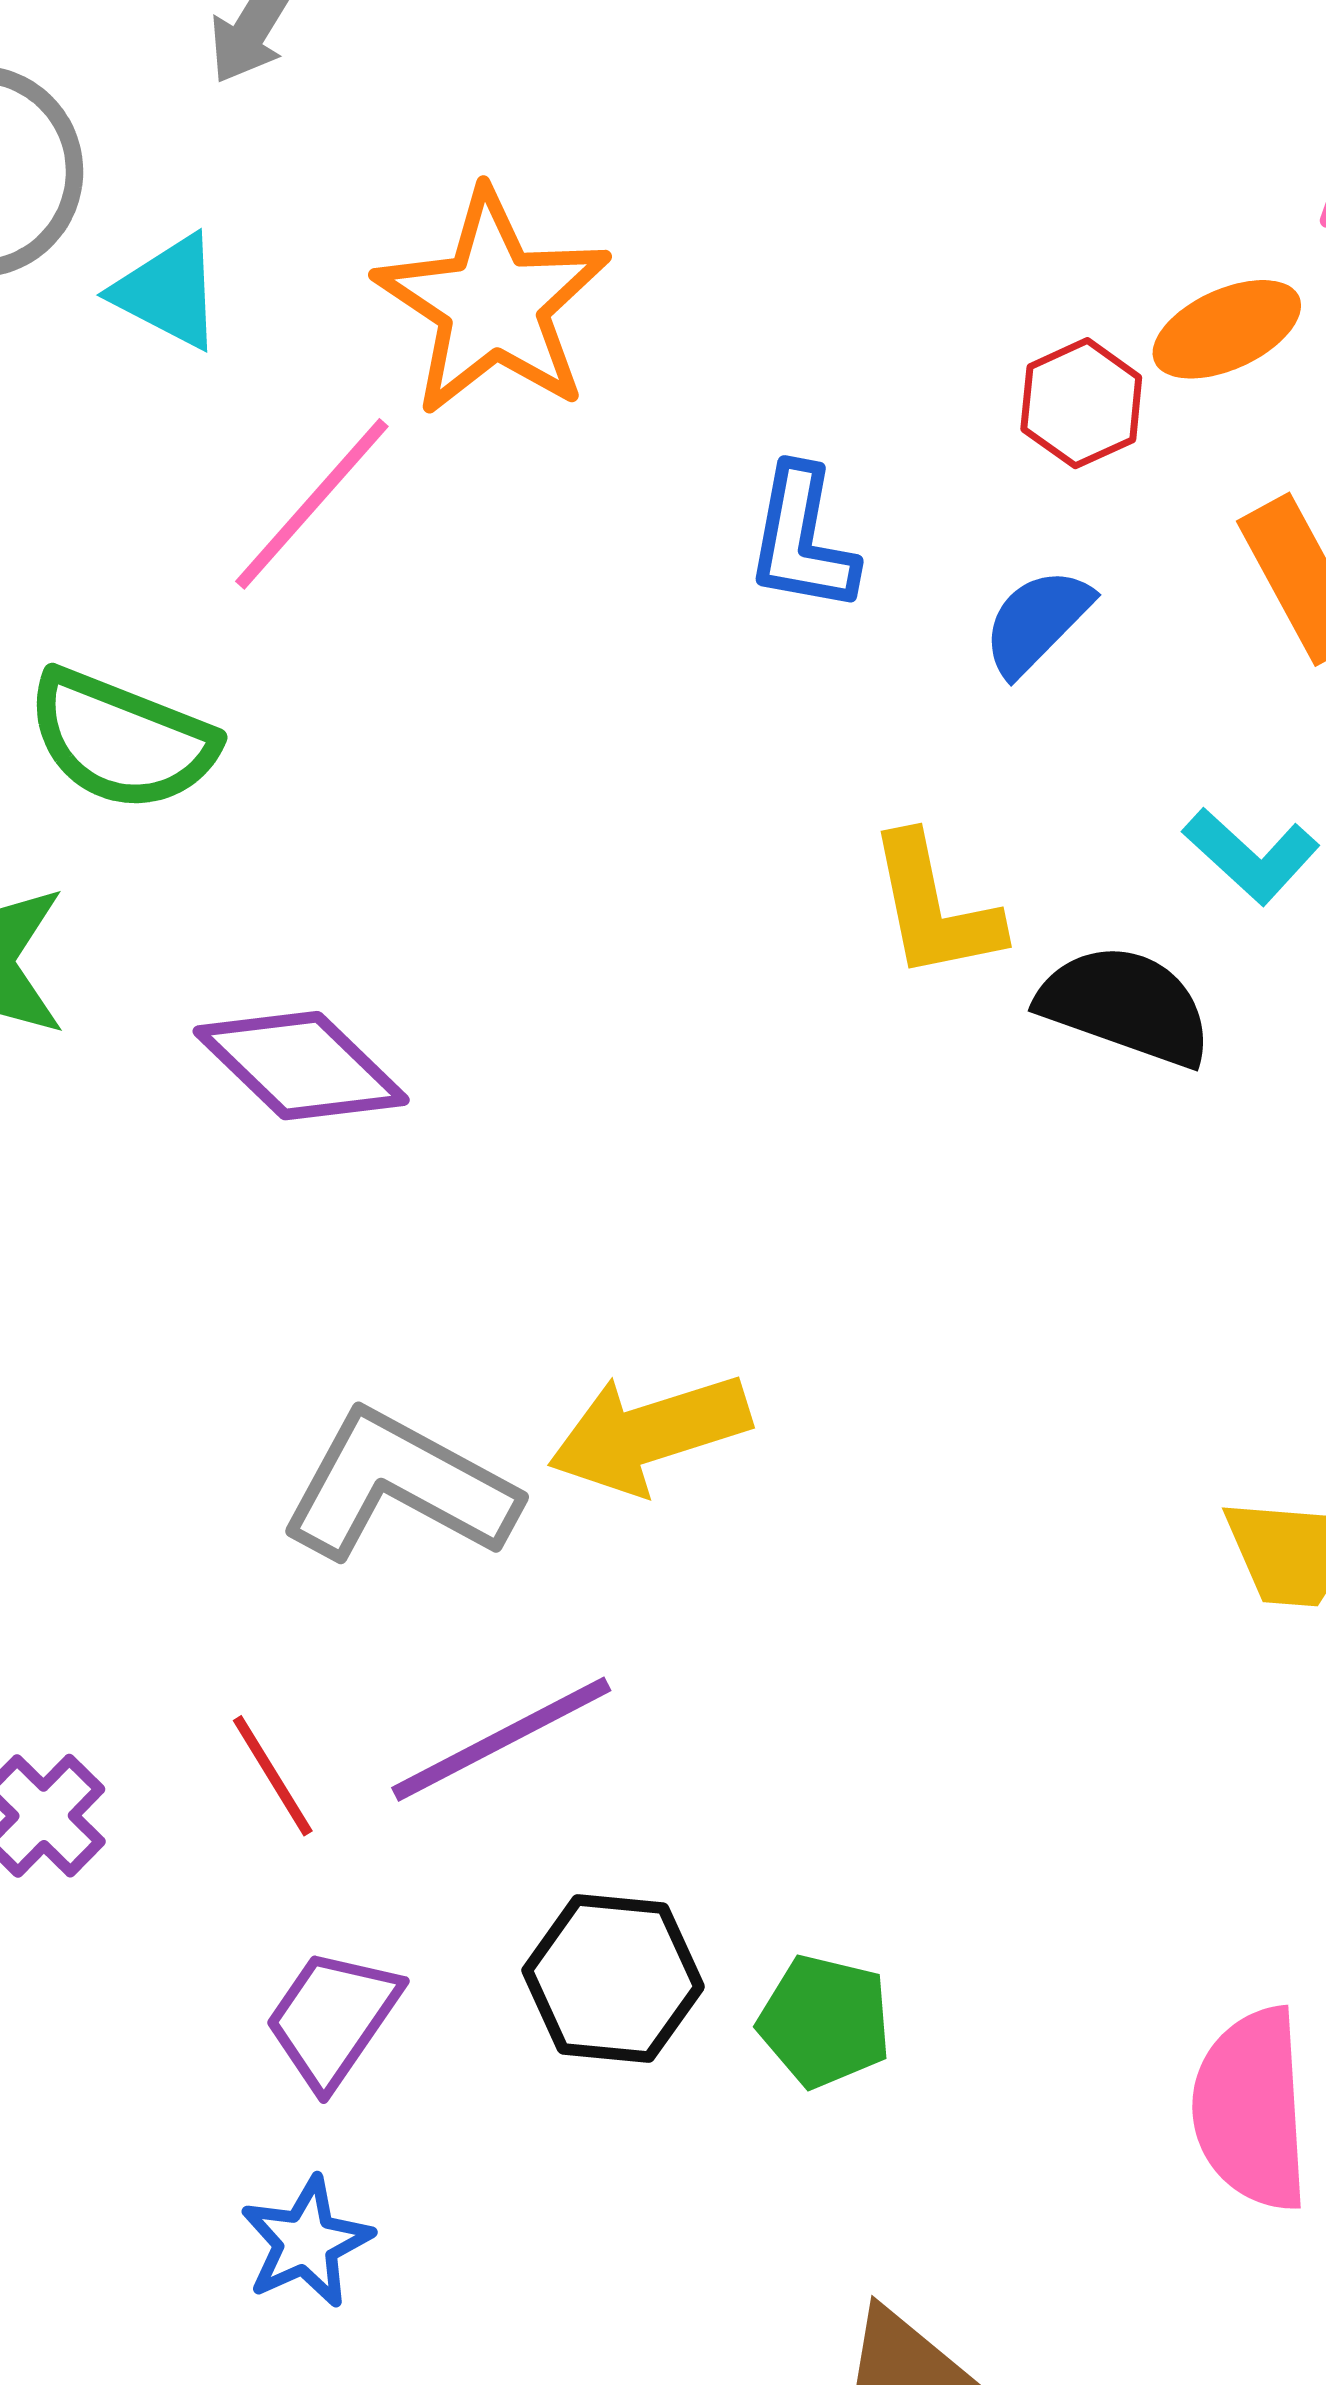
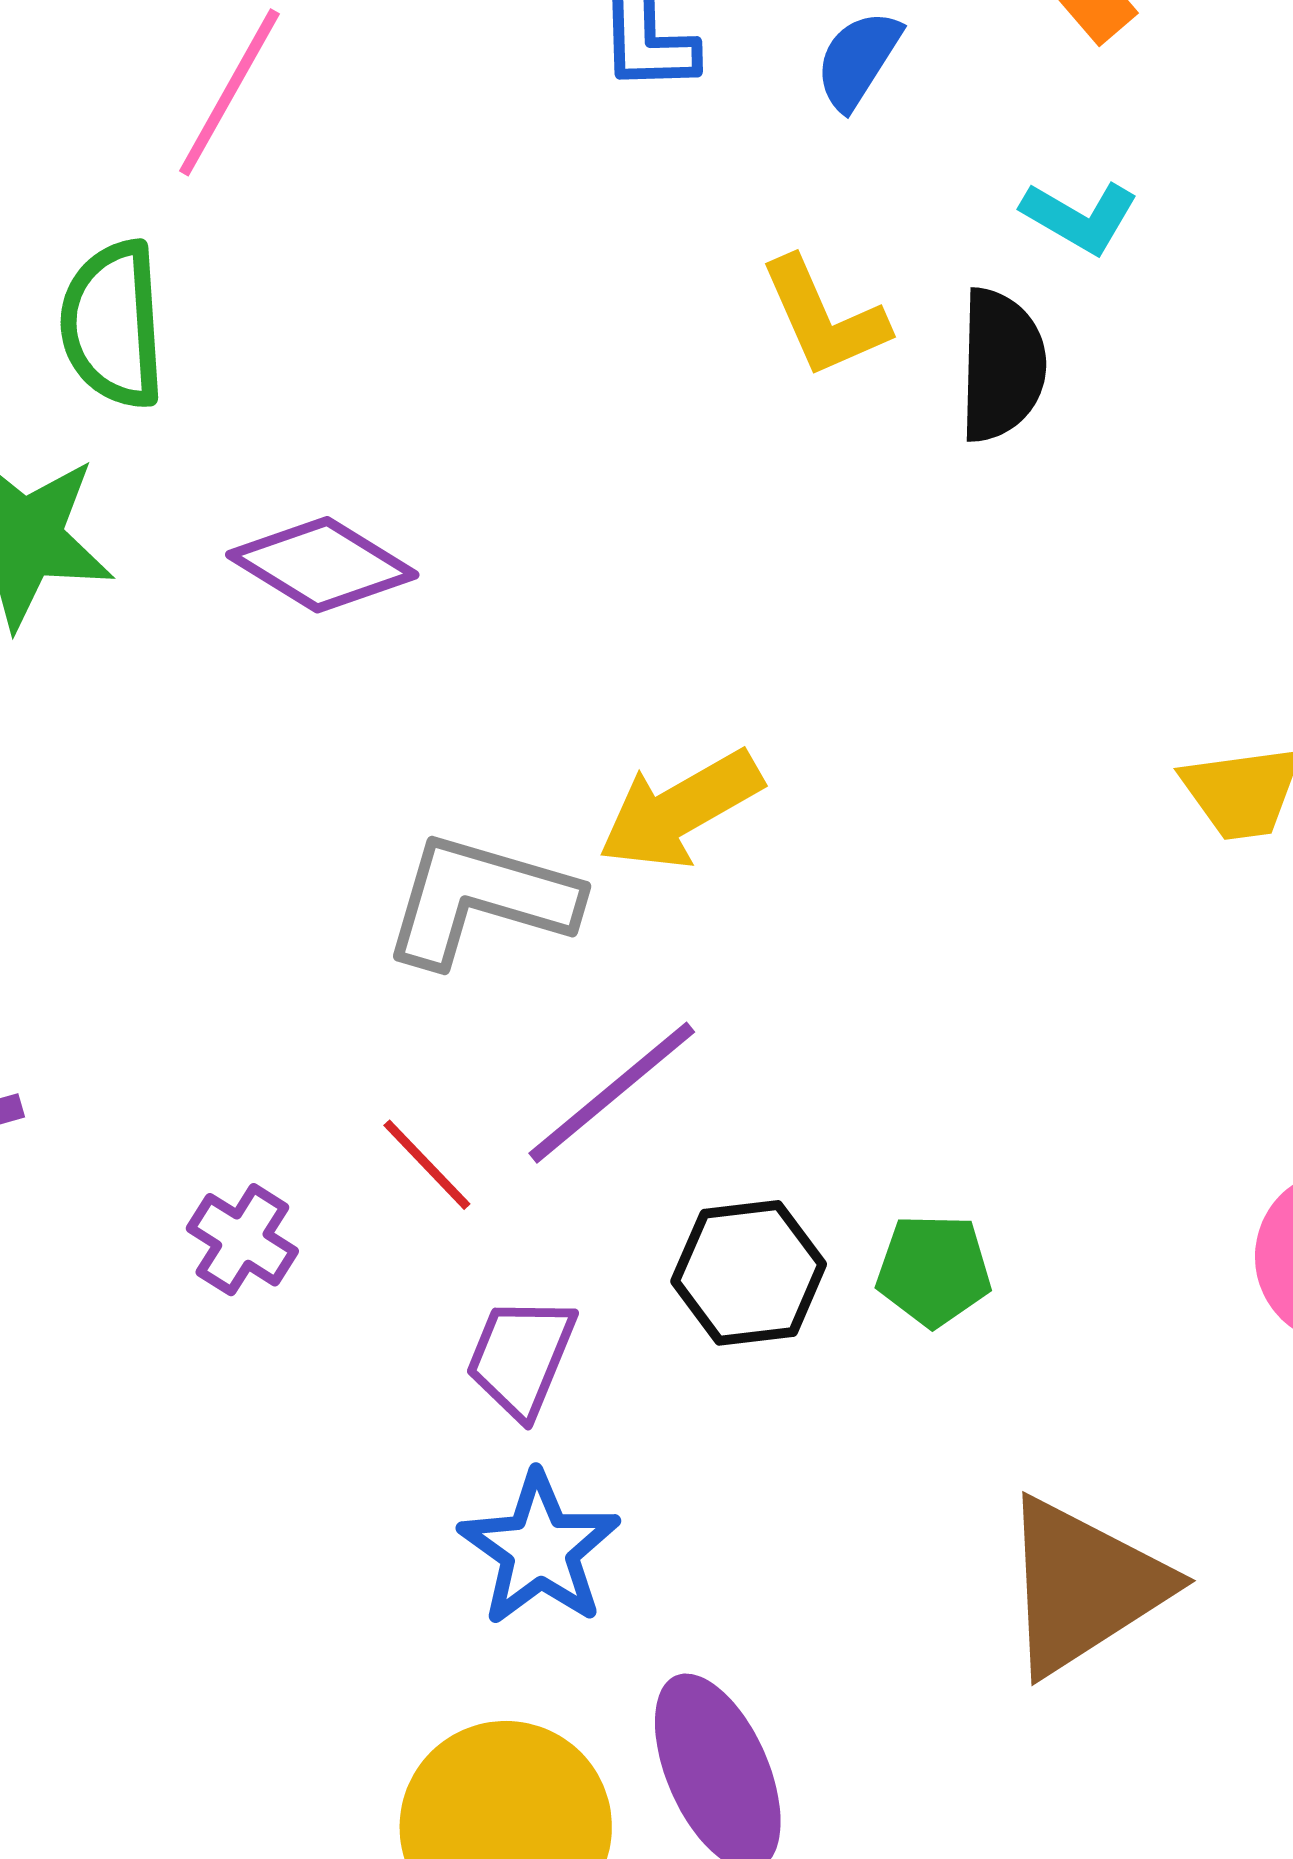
green semicircle: (121, 740) -> (113, 325), turned 77
black semicircle: (1125, 1005) -> (1002, 365), turned 84
blue star: (306, 2242) -> (540, 1549), size x1.4

